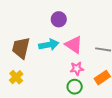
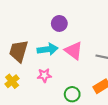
pink star: (77, 69) -> (44, 75), moved

